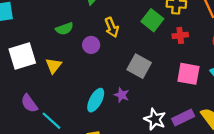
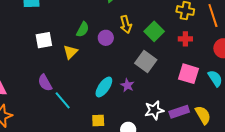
green square: (152, 20) -> (154, 31), moved
green semicircle: (64, 29) -> (83, 29), moved, turned -49
white square: (22, 56) -> (44, 40), size x0.7
white star: (155, 119) -> (154, 110), turned 30

